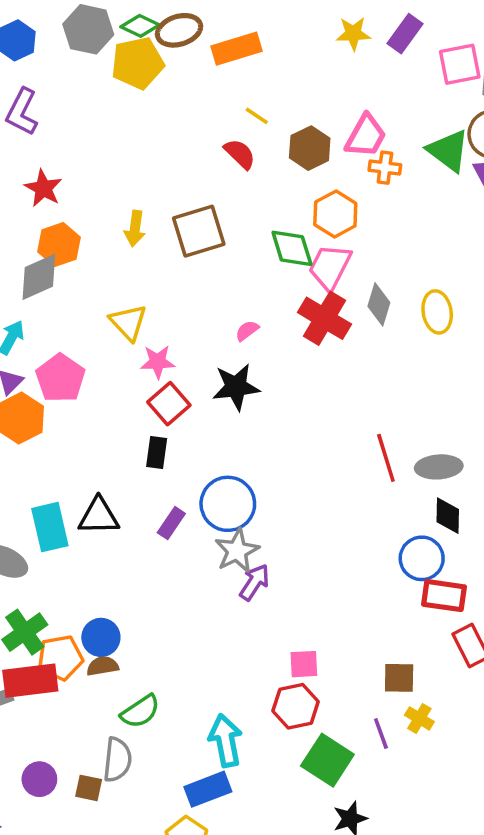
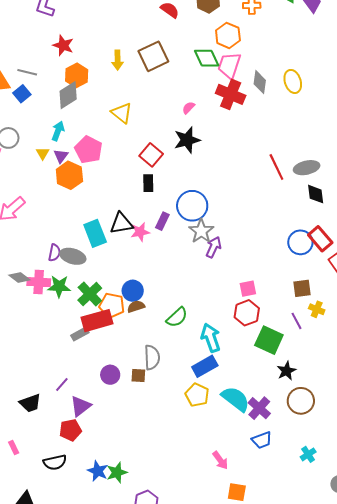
pink star: (158, 362) -> (140, 232), moved
blue circle: (422, 558) -> (300, 242), moved
red rectangle: (444, 596) -> (320, 239), turned 50
orange pentagon: (60, 658) -> (112, 305), turned 30
green semicircle: (140, 711) -> (177, 317), moved

